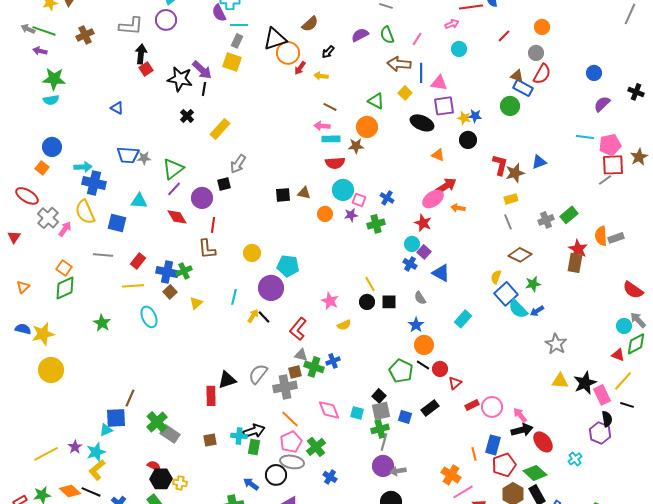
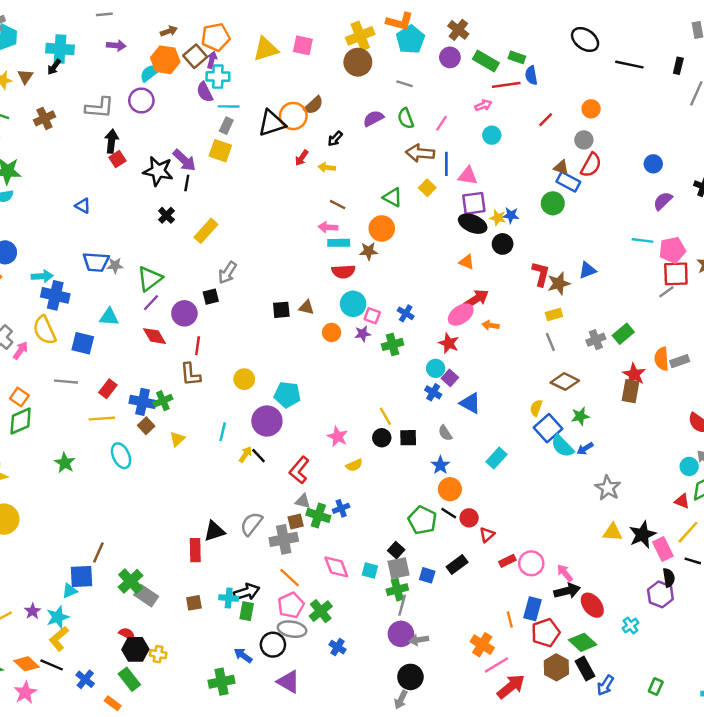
orange circle: (288, 53) -> (293, 116), moved
black ellipse: (422, 123) -> (473, 224), moved

